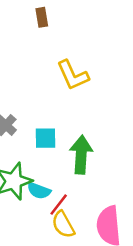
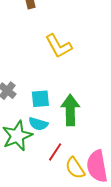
cyan semicircle: (39, 191) -> (38, 124), moved
yellow semicircle: (63, 225) -> (75, 168), moved

